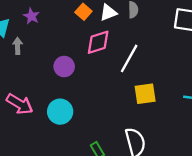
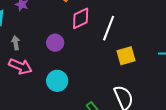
gray arrow: (18, 46) -> (16, 43), moved
pink arrow: (20, 104) -> (20, 66), moved

